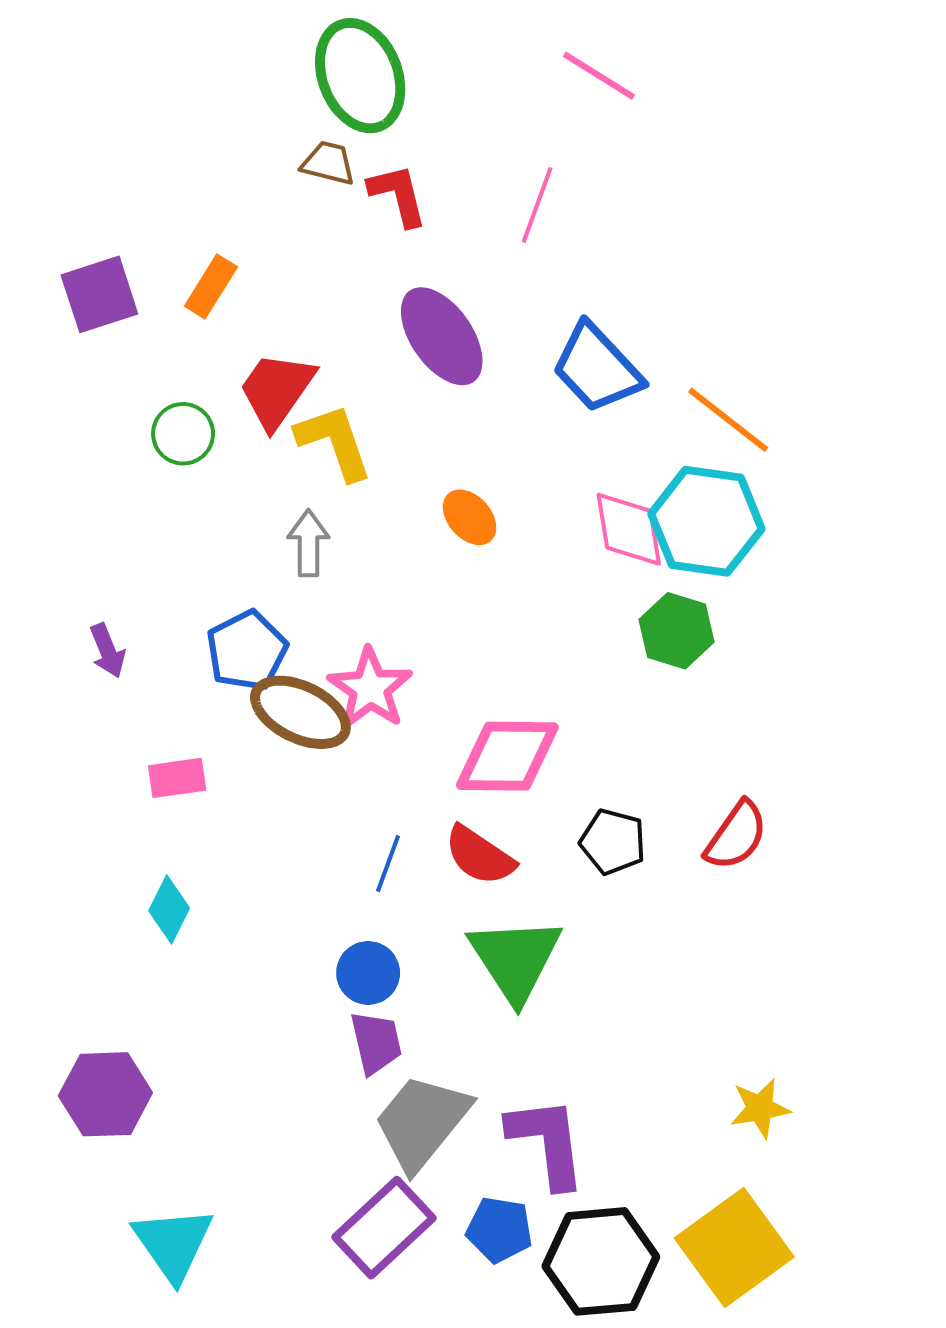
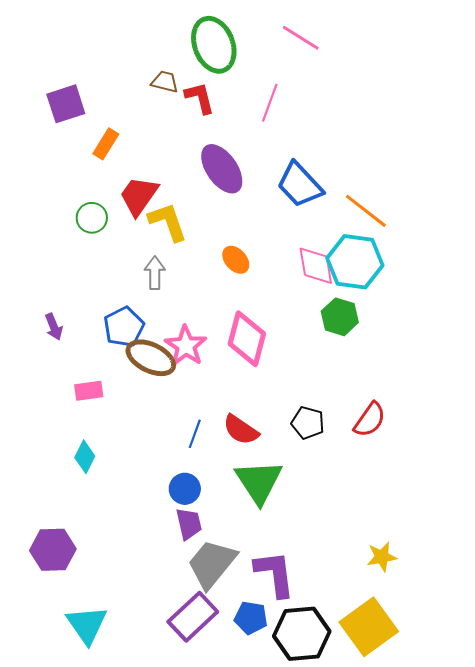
green ellipse: (360, 76) -> (214, 45), moved
purple square: (99, 294) -> (66, 104), moved
pink diamond: (507, 756) -> (247, 339), moved, turned -76

